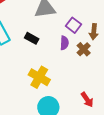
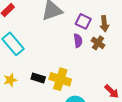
black rectangle: (32, 38) -> (38, 78), moved

